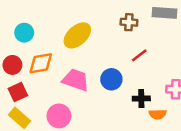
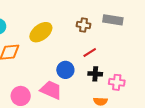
pink trapezoid: (76, 80) -> (51, 90), moved
black cross: (141, 98) -> (95, 74), moved

